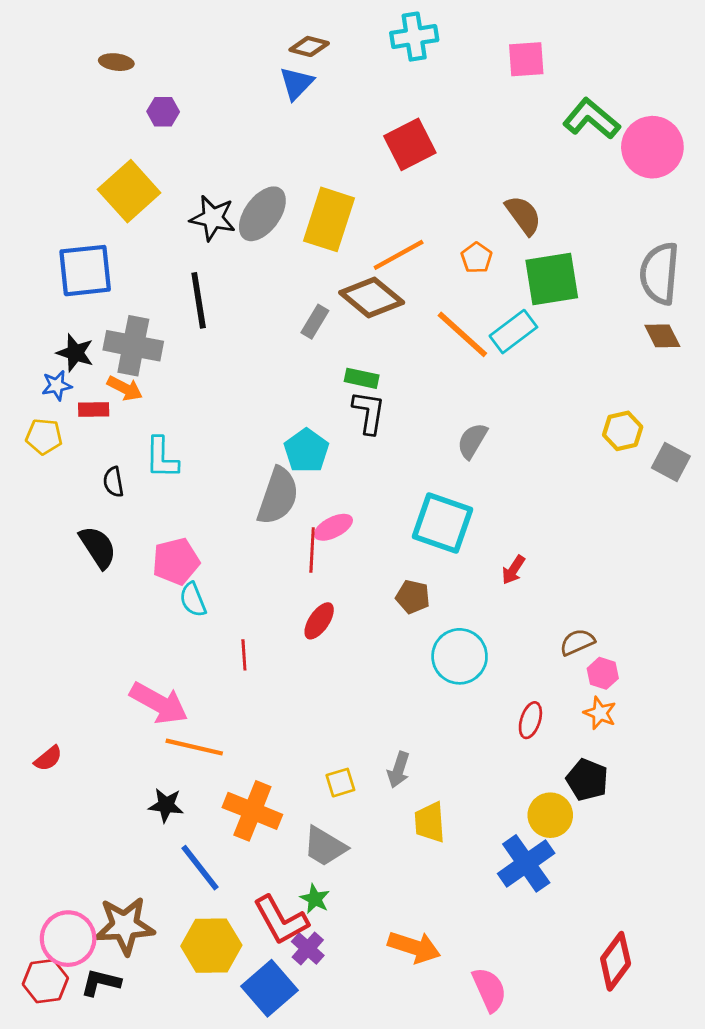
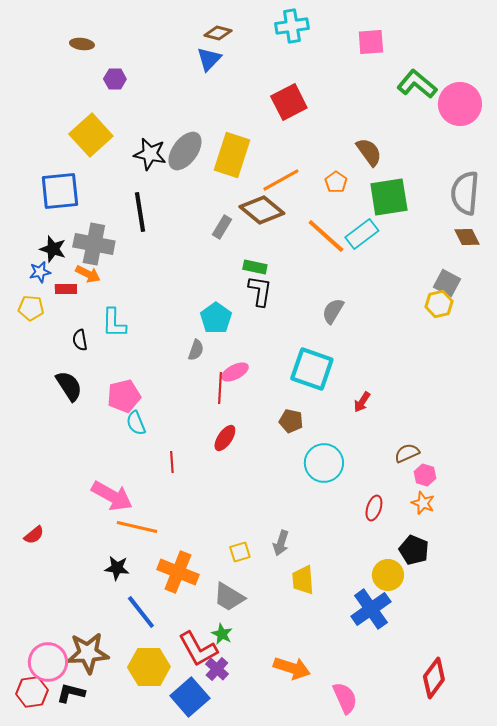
gray square: (671, 462) -> (447, 283), moved
gray semicircle: (278, 496) -> (196, 350), size x0.5

